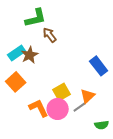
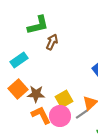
brown arrow: (50, 35) -> (52, 42), turned 63
brown star: (30, 55) -> (36, 94), moved, turned 30

